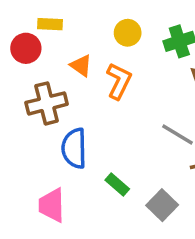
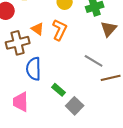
orange triangle: (81, 66) -> (38, 29), moved
gray square: (162, 205) -> (75, 106), moved

